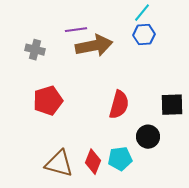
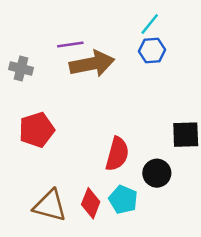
red semicircle: (119, 105) -> (117, 154), moved
cyan pentagon: (120, 159) -> (123, 200), turned 30

